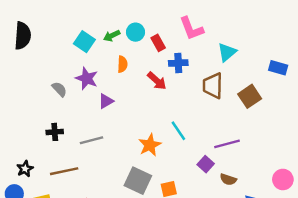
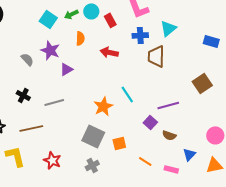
blue cross: (178, 63) -> (140, 35), moved
red arrow: (157, 81) -> (109, 52), turned 150
brown square: (250, 96) -> (202, 83), moved
black cross: (55, 132) -> (23, 95), turned 32

